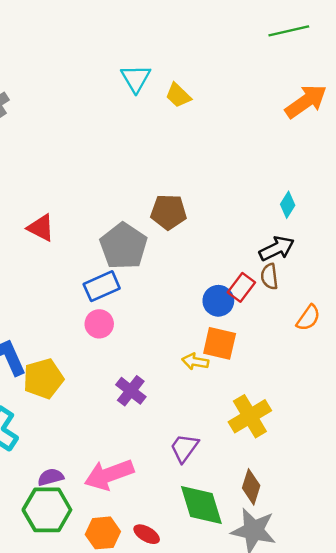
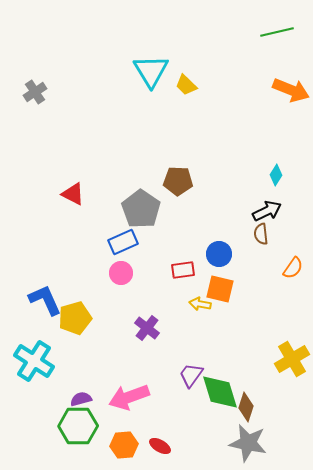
cyan triangle: (136, 78) -> (151, 71), size x1.4
orange arrow: (306, 101) -> (291, 90), turned 57
red rectangle: (241, 287) -> (183, 270), moved, turned 45
yellow cross: (250, 416) -> (292, 359), moved
green diamond: (201, 505) -> (220, 392), moved

